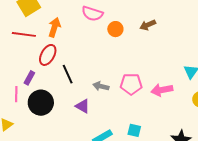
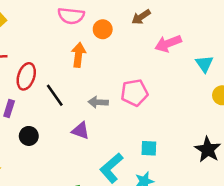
orange arrow: (54, 27) -> (78, 55), moved
pink arrow: (162, 90) -> (168, 43), moved
black circle: (41, 103) -> (29, 136), size x0.6

